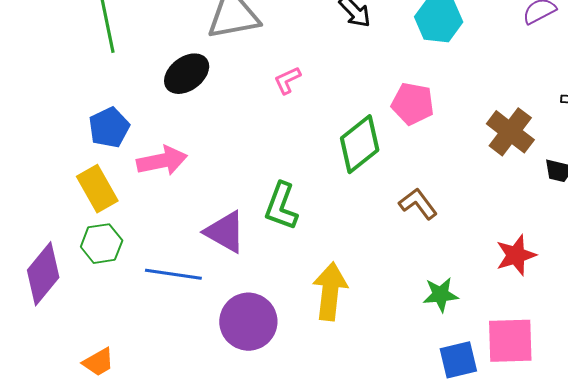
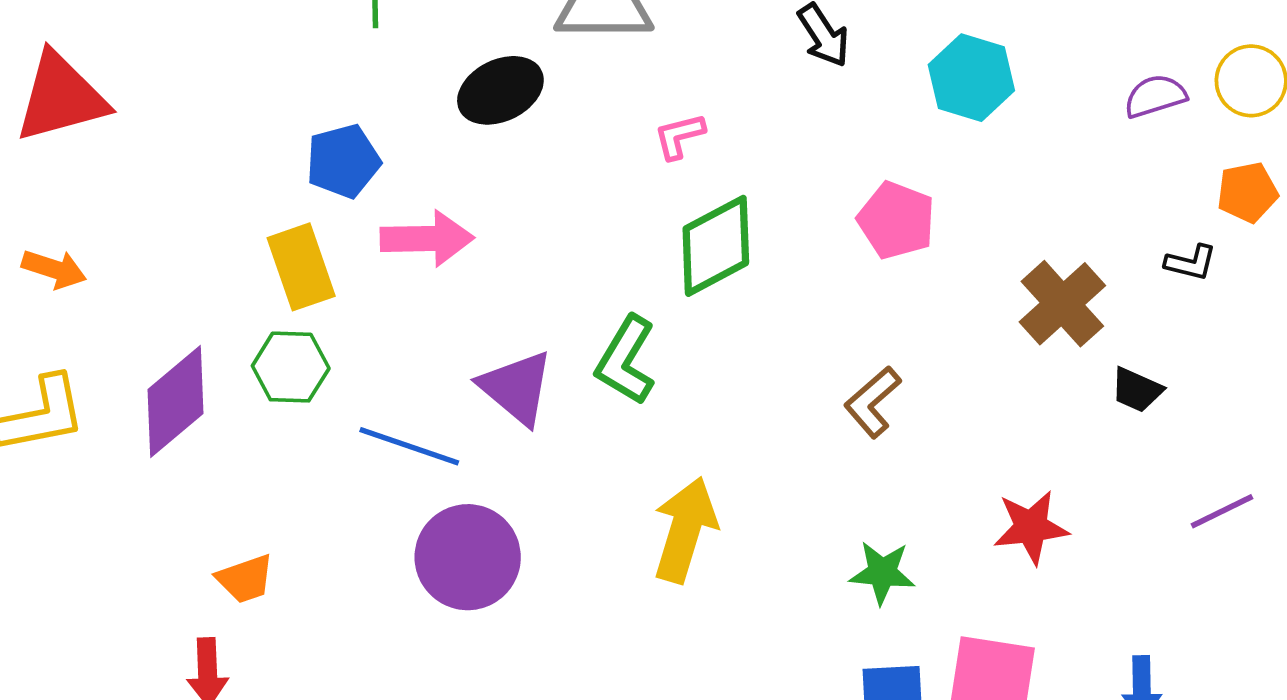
green diamond: (360, 144) -> (716, 246), moved
brown L-shape: (418, 204) -> (873, 402), turned -105
purple circle: (248, 322) -> (468, 557), moved

